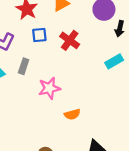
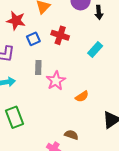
cyan rectangle: (114, 61) -> (95, 50), moved
gray rectangle: (24, 66) -> (38, 67), moved

